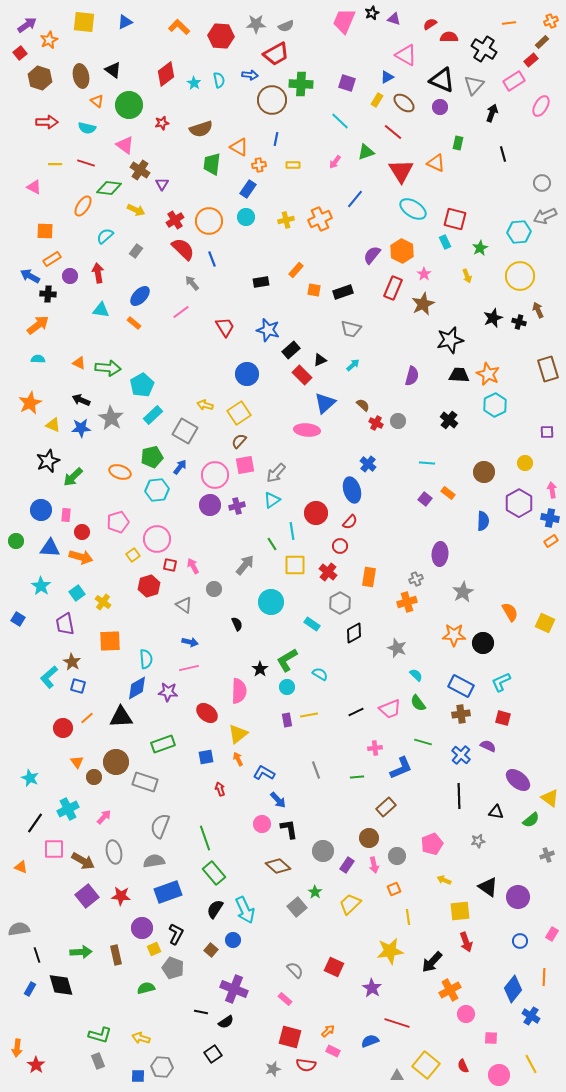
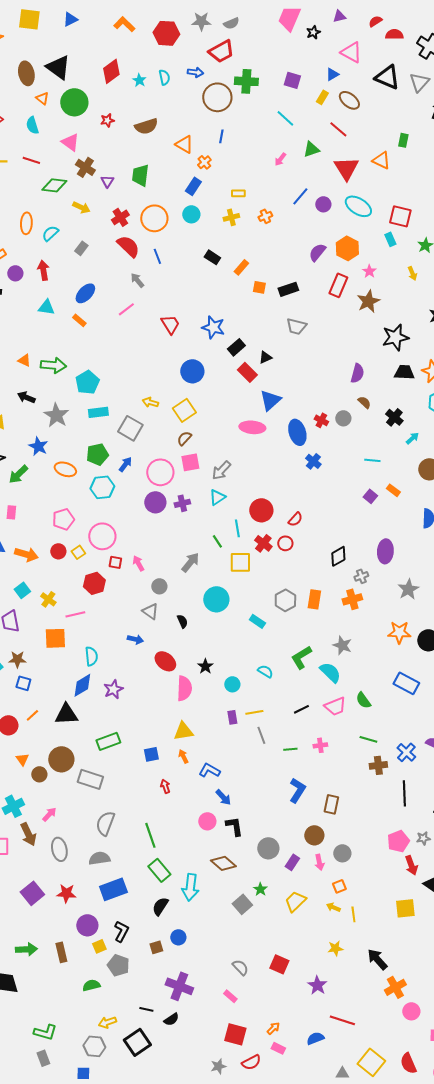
black star: (372, 13) -> (313, 32), moved
purple triangle: (394, 19) -> (339, 16), turned -32
black triangle: (113, 70) -> (58, 67), size x1.5
purple circle: (440, 107) -> (323, 204), moved
cyan semicircle: (87, 128) -> (32, 125), turned 60
green trapezoid: (212, 164) -> (140, 175), moved
orange cross: (259, 165) -> (204, 162), turned -32
yellow rectangle: (293, 165) -> (238, 193), moved
orange ellipse: (83, 206) -> (26, 223), moved, turned -30
orange cross: (320, 219) -> (265, 216), size x0.6
black rectangle: (261, 282) -> (212, 257), moved, turned 42
cyan arrow: (353, 365) -> (412, 438), moved
brown semicircle: (363, 405) -> (364, 402), moved
cyan rectangle: (153, 415) -> (98, 412), turned 36
blue star: (81, 428) -> (38, 446), moved, turned 30
blue ellipse: (352, 490) -> (297, 432), moved
red circle: (82, 532) -> (58, 551), moved
red cross: (328, 572) -> (263, 543), moved
orange rectangle: (369, 577) -> (314, 599), moved
gray triangle: (184, 605) -> (150, 611), moved
black diamond: (354, 633) -> (338, 556), moved
green L-shape: (287, 660) -> (301, 657), moved
brown star: (72, 662) -> (17, 659), turned -30
pink line: (189, 668) -> (75, 614), moved
cyan semicircle: (416, 675) -> (330, 672), moved, size x1.6
purple star: (168, 692) -> (113, 689), turned -30
red ellipse: (207, 713) -> (165, 661), moved
brown cross: (461, 714) -> (378, 765), moved
yellow triangle: (238, 734) -> (183, 731), turned 30
blue L-shape: (401, 768) -> (297, 790), moved, turned -35
gray line: (316, 770) -> (261, 735), moved
green line: (357, 777) -> (290, 749), moved
brown rectangle: (386, 807) -> (331, 804), turned -36
pink pentagon: (432, 844) -> (398, 841), moved
brown arrow: (83, 861) -> (28, 834), moved, turned 35
yellow arrow: (444, 880) -> (333, 907), moved
cyan arrow: (245, 910) -> (190, 887), moved, turned 32
red arrow: (466, 942) -> (411, 865), moved
brown square: (211, 950) -> (156, 947), turned 32
yellow star: (390, 951) -> (335, 948), size x0.6
black arrow: (432, 962) -> (377, 959), turned 95
yellow arrow: (141, 1038) -> (107, 1022), moved, turned -36
black square: (213, 1054) -> (137, 1042), moved, size x1.5
red semicircle: (306, 1065) -> (251, 1062), turned -36
red semicircle: (463, 1066) -> (408, 1063), size x1.5
gray hexagon: (162, 1067) -> (94, 1046), moved

